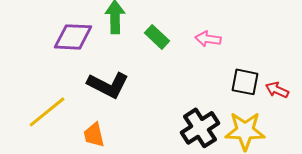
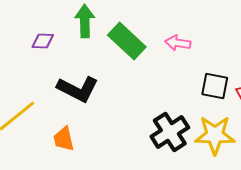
purple diamond: (73, 37) -> (43, 41), size x0.6
green rectangle: (157, 37) -> (127, 41), size x1.5

